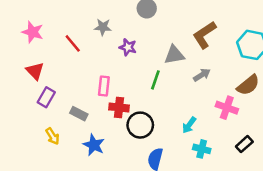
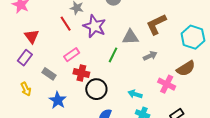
red line: (73, 43) -> (66, 24), moved
purple star: (128, 47) -> (94, 26), size x1.6
red triangle: (35, 71) -> (32, 36), moved
pink rectangle: (104, 86) -> (72, 55), turned 42
cyan arrow: (189, 125) -> (135, 94), turned 64

